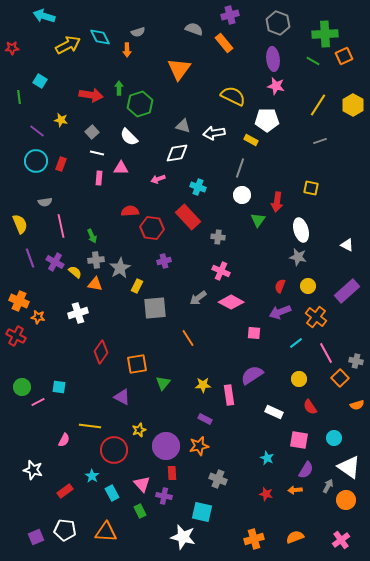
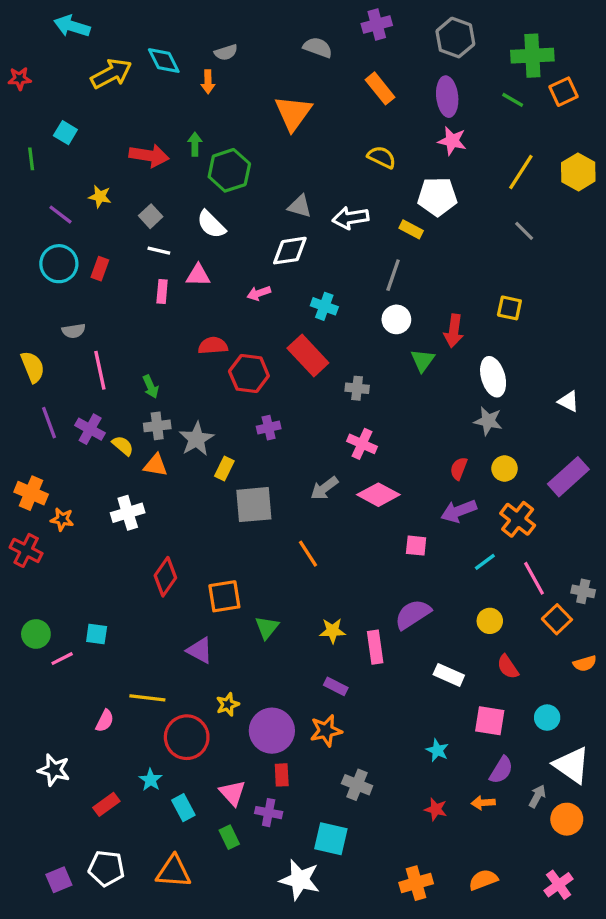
orange rectangle: (224, 43) -> (380, 88), moved
yellow semicircle: (233, 96) -> (382, 157), size x0.7
gray line: (320, 141) -> (524, 231), turned 64

